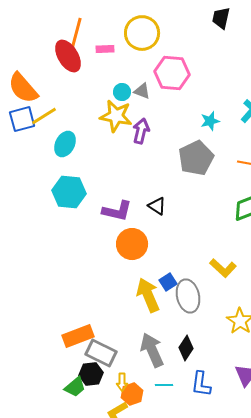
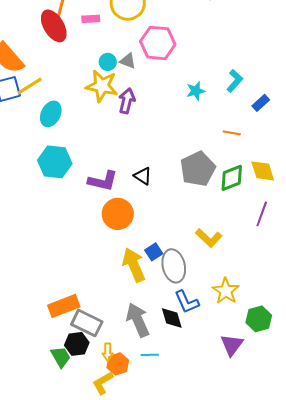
gray pentagon: (196, 158) -> (198, 169), moved
black diamond: (186, 348) -> (172, 318), turned -50
blue L-shape: (201, 384) -> (187, 302), moved, turned -32
green trapezoid: (75, 387) -> (61, 357), turned -80

